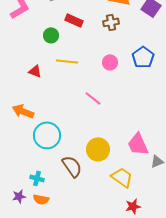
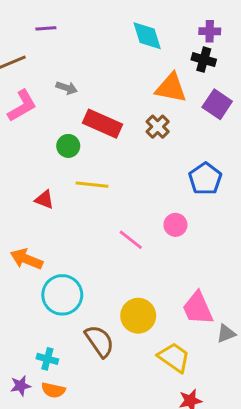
red rectangle: (74, 20) -> (102, 124), size x1.4
brown cross: (111, 22) -> (158, 127), turned -35
pink circle: (110, 62) -> (175, 225), moved

